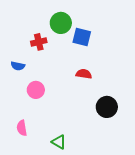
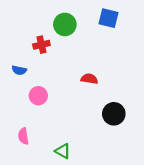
blue square: (82, 37) -> (108, 18), moved

